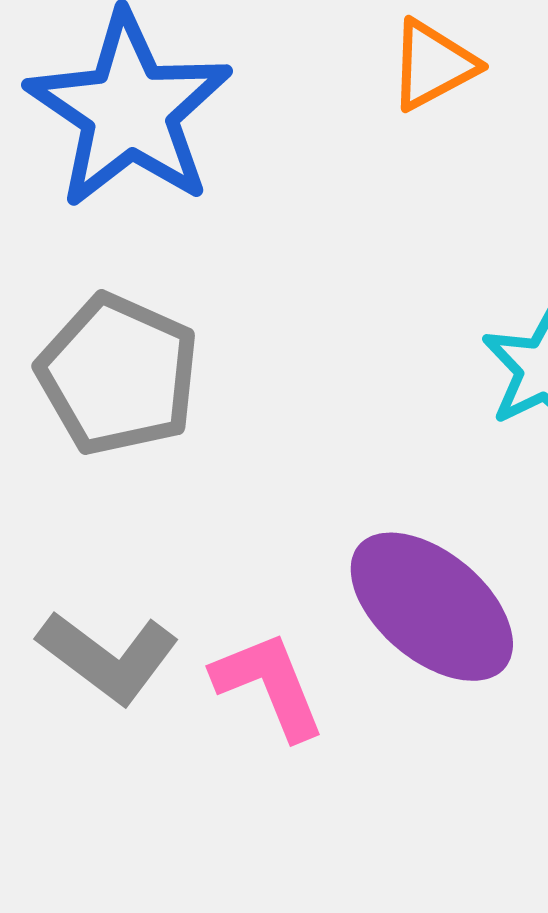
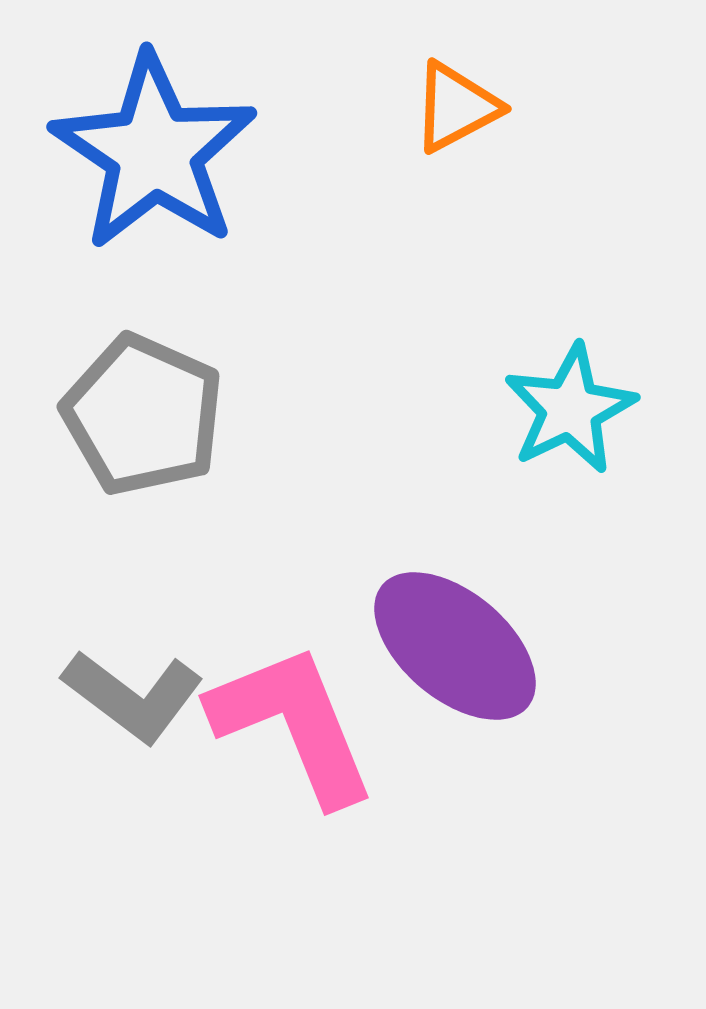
pink L-shape: (269, 685) -> (293, 724), size x1.5

